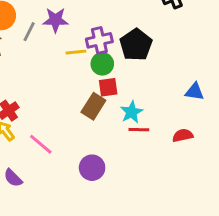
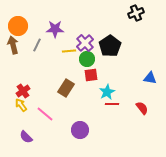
gray line: (29, 32) -> (37, 45), moved
purple cross: (99, 40) -> (85, 43), turned -30
brown rectangle: (93, 106) -> (66, 88), moved
red semicircle: (183, 135) -> (142, 108), turned 64

